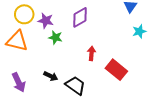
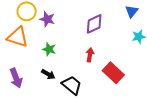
purple diamond: (80, 17) -> (94, 24), moved
green star: (55, 37) -> (49, 49), moved

